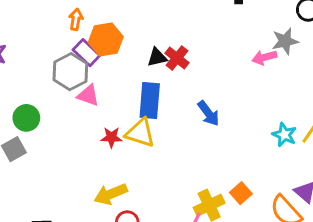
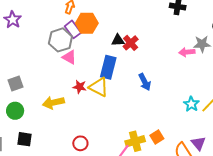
green circle: (26, 118) -> (15, 111), moved
yellow arrow: (111, 194) -> (53, 103), moved

